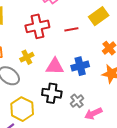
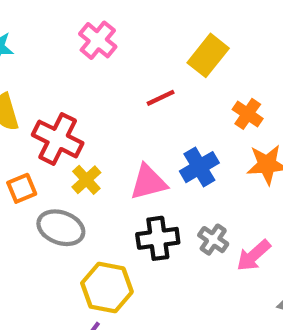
red cross: (37, 26) -> (58, 139), moved, turned -35

